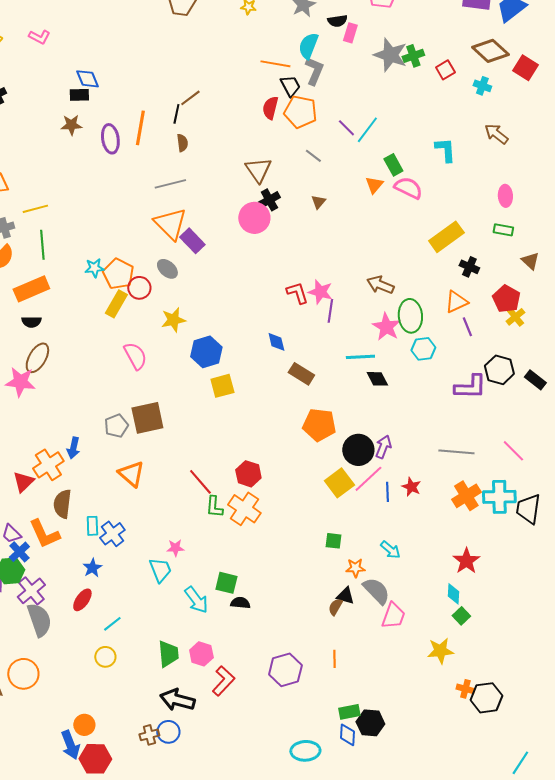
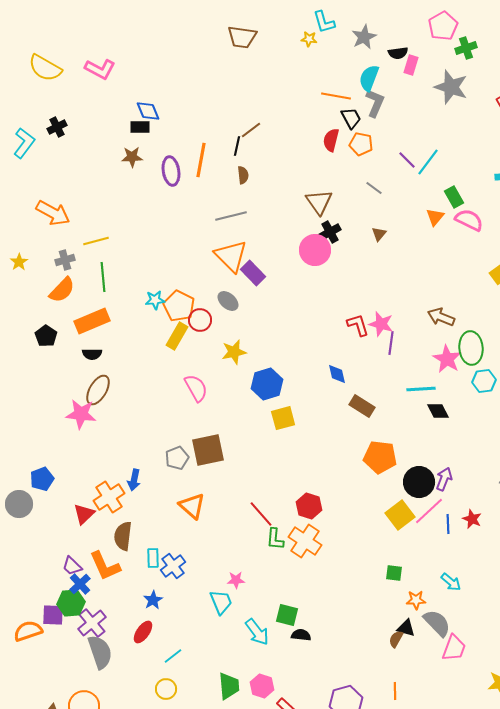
pink L-shape: (39, 37) -> (100, 69), size x1.4
green cross: (413, 56) -> (466, 48), moved
orange pentagon: (300, 112) -> (361, 144), size x0.7

